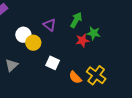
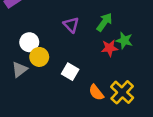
white circle: (23, 35) -> (29, 42), moved
yellow circle: (33, 43) -> (39, 57), moved

